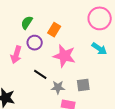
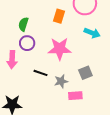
green semicircle: (27, 23) -> (23, 24), moved
orange rectangle: (54, 30) -> (59, 16), moved

